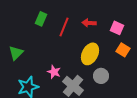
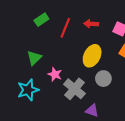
green rectangle: (41, 19) -> (41, 20), turned 32
green triangle: (16, 53) -> (34, 58), moved

